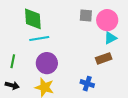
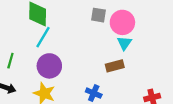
cyan triangle: (110, 38) -> (124, 43), turned -32
cyan line: (39, 39) -> (43, 37), turned -54

